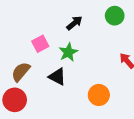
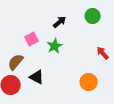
black triangle: (57, 77) -> (37, 77), moved
orange circle: (99, 95) -> (89, 82), moved

